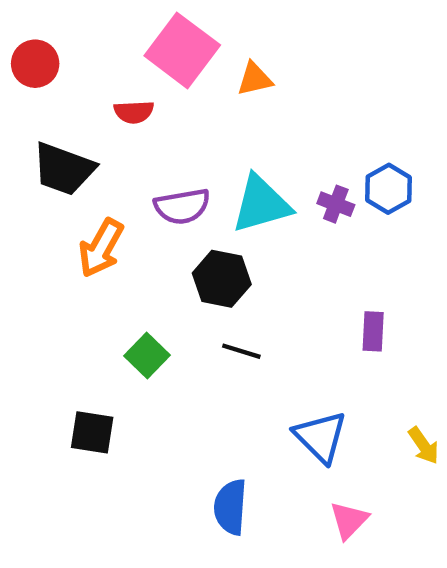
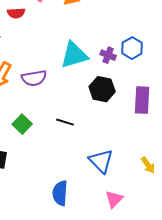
purple semicircle: (182, 206) -> (34, 78), moved
black hexagon: (222, 279) -> (102, 89), moved
purple rectangle: (373, 331) -> (142, 100), moved, size x1.5

